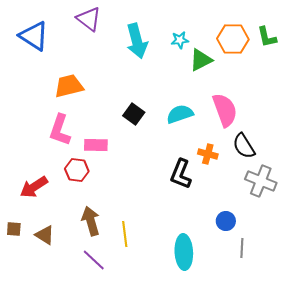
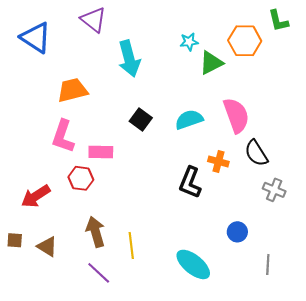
green L-shape: (267, 37) -> (278, 21), moved
cyan arrow: (137, 41) -> (129, 59), moved
gray cross: (261, 181) -> (274, 190), size x0.7
gray line: (242, 248) -> (268, 264), moved
cyan ellipse: (184, 252) -> (193, 264), turned -48

